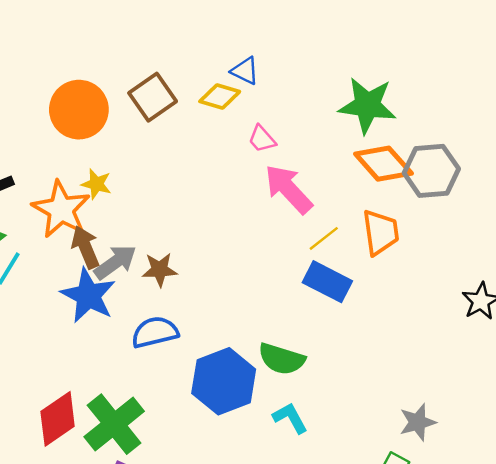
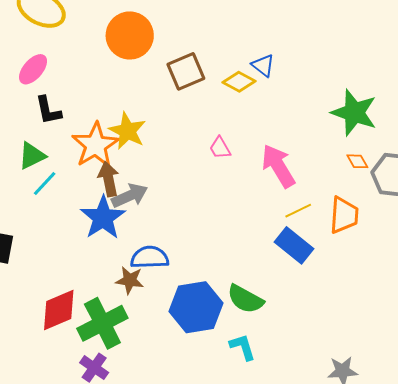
orange circle: (79, 110) -> (130, 35), moved
pink trapezoid: (262, 139) -> (220, 148), moved
orange diamond: (383, 164) -> (357, 161), size x0.5
yellow star: (96, 184) -> (127, 131), size x1.5
brown star: (160, 270) -> (130, 280), moved

